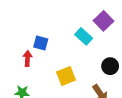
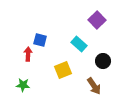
cyan rectangle: (84, 36) -> (79, 44), moved

